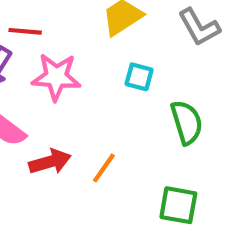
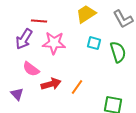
green semicircle: (187, 122) -> (118, 52), moved

